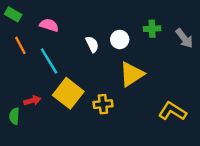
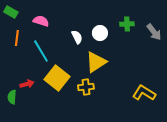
orange line: (20, 45) -> (17, 38), turned 35
yellow triangle: (132, 74) -> (96, 62), moved

